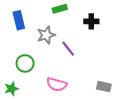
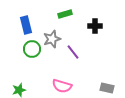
green circle: (25, 63) -> (32, 49), moved

